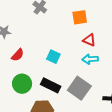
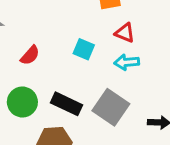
red semicircle: (18, 55) -> (30, 55), moved
cyan square: (53, 57) -> (84, 49), moved

